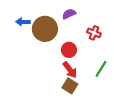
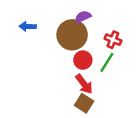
brown circle: (45, 29) -> (72, 35), moved
green line: (101, 69) -> (107, 62), moved

